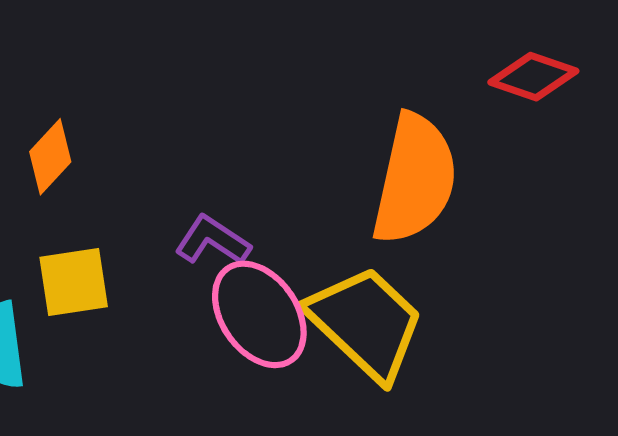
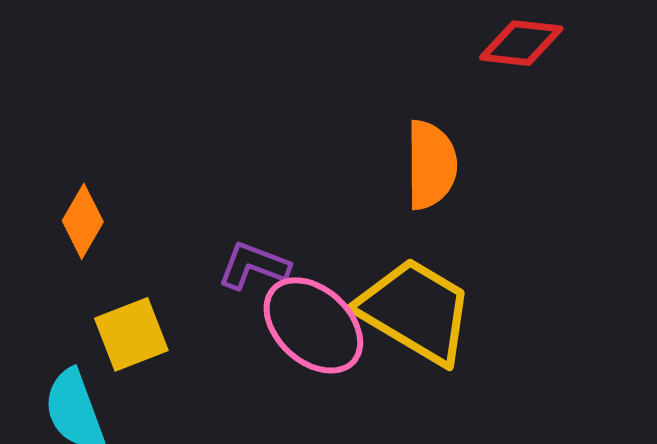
orange semicircle: (415, 179) -> (431, 165), size x0.7

